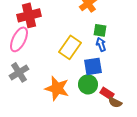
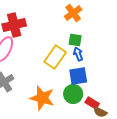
green square: (100, 30) -> (75, 40), moved
blue arrow: (101, 44) -> (78, 54), moved

